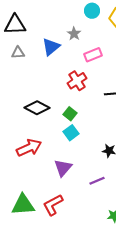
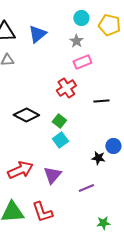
gray star: (74, 34) -> (76, 41), moved
blue triangle: (51, 47) -> (37, 34), moved
red arrow: (29, 148) -> (20, 170), moved
red L-shape: (53, 205) -> (42, 212), turned -80

